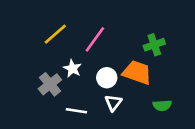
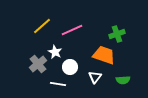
pink line: (95, 39) -> (72, 30), turned 30
white circle: (107, 78) -> (70, 67), moved
white triangle: (113, 103) -> (95, 77), moved

